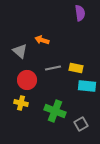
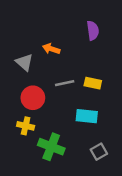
purple semicircle: (80, 13) -> (93, 31), moved
cyan rectangle: (87, 86) -> (87, 116), moved
green cross: (55, 111) -> (51, 147), moved

